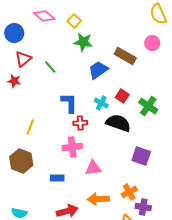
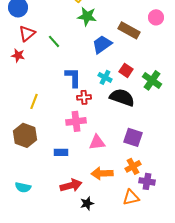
purple square: (141, 156) -> (133, 137), moved

